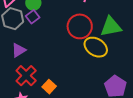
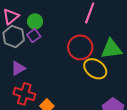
red cross: (26, 76) -> (24, 94), turned -30

